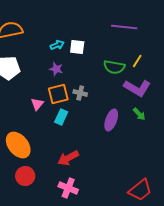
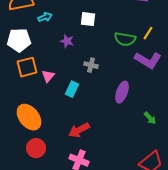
cyan arrow: (57, 45) -> (45, 17), moved
orange square: (58, 94) -> (27, 67), moved
green arrow: (139, 114) -> (150, 118), moved

